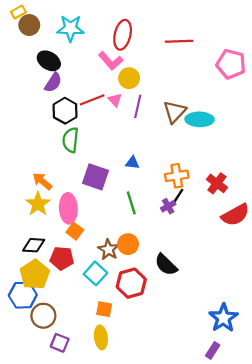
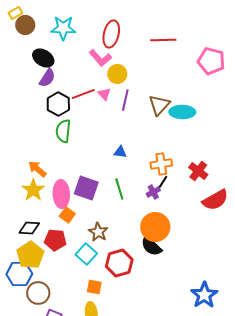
purple square: (95, 177) -> (86, 188), moved
orange circle: (128, 244) -> (155, 227), moved, size x1.5

